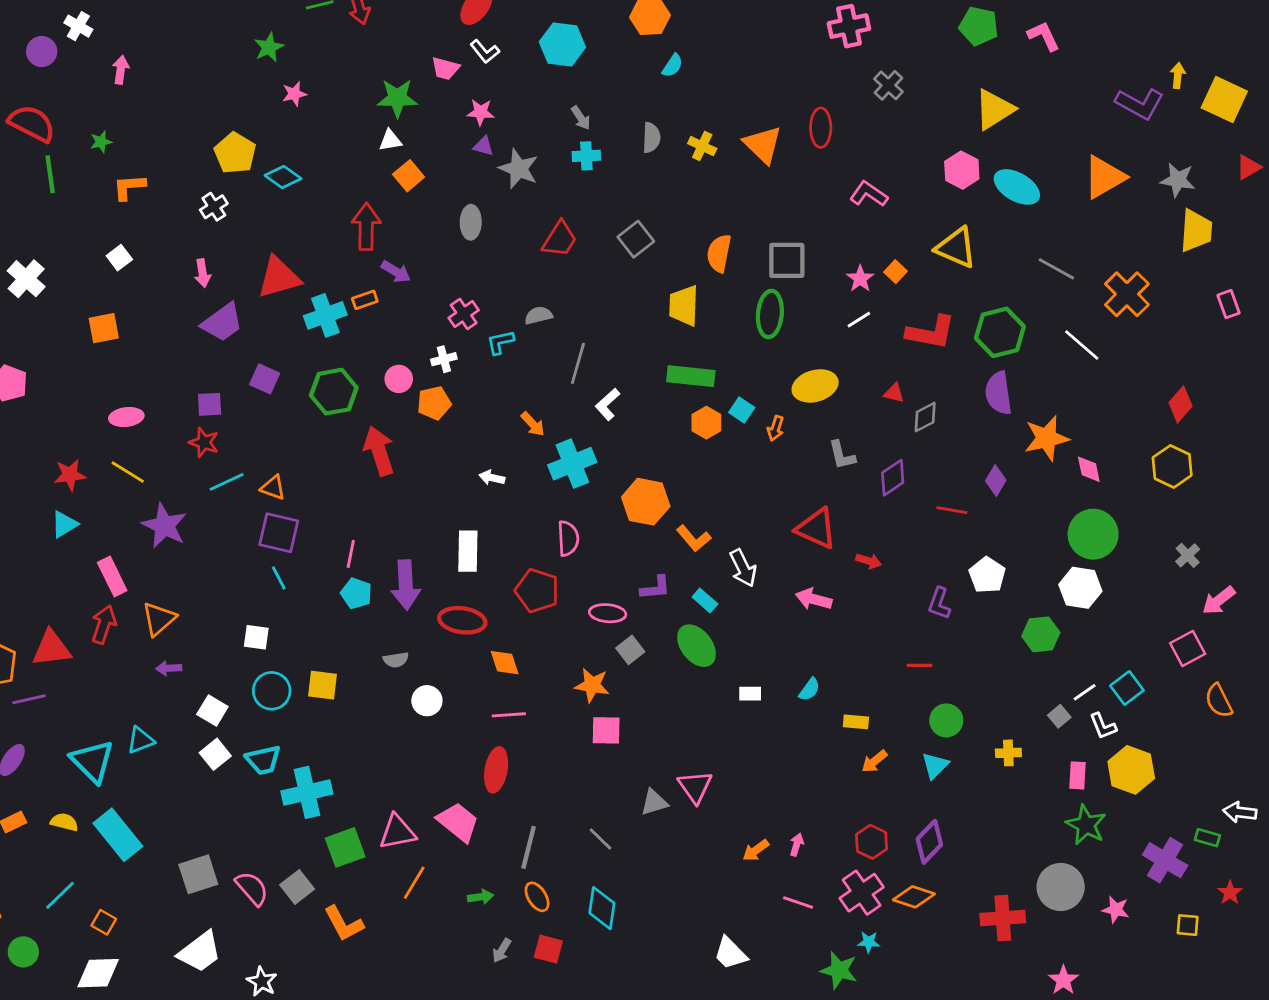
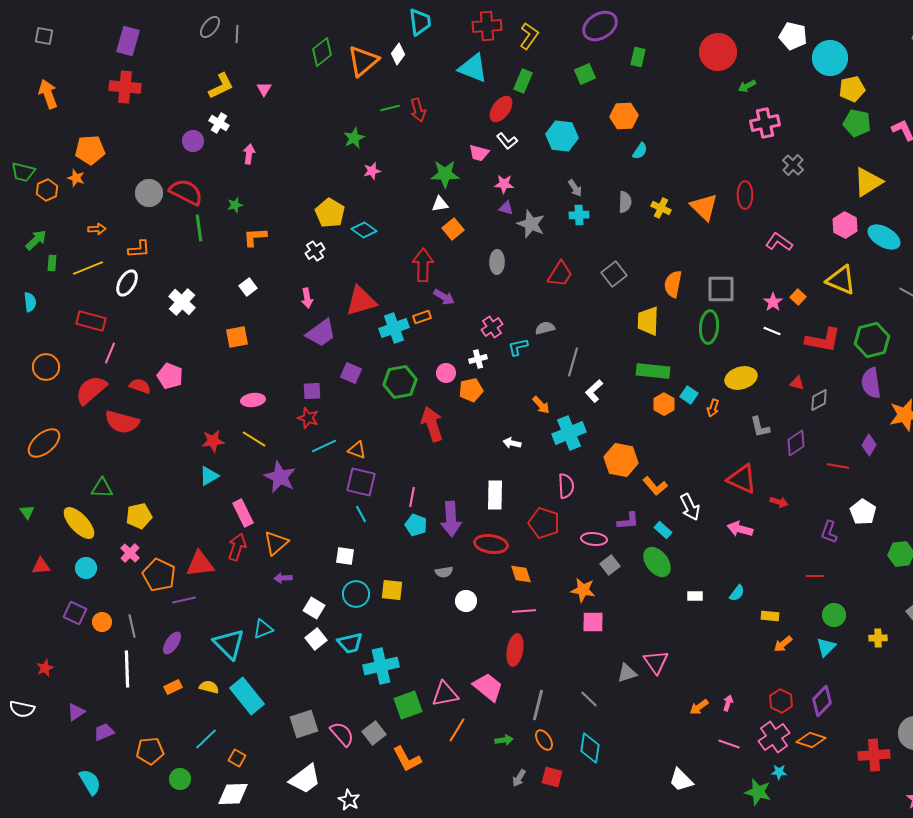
white line: (859, 320) -> (772, 331), turned 54

